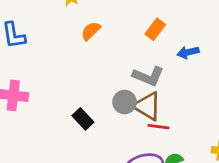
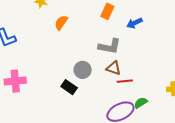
gray circle: (125, 102) -> (83, 70), moved
brown triangle: (147, 106) -> (113, 68), size x0.7

